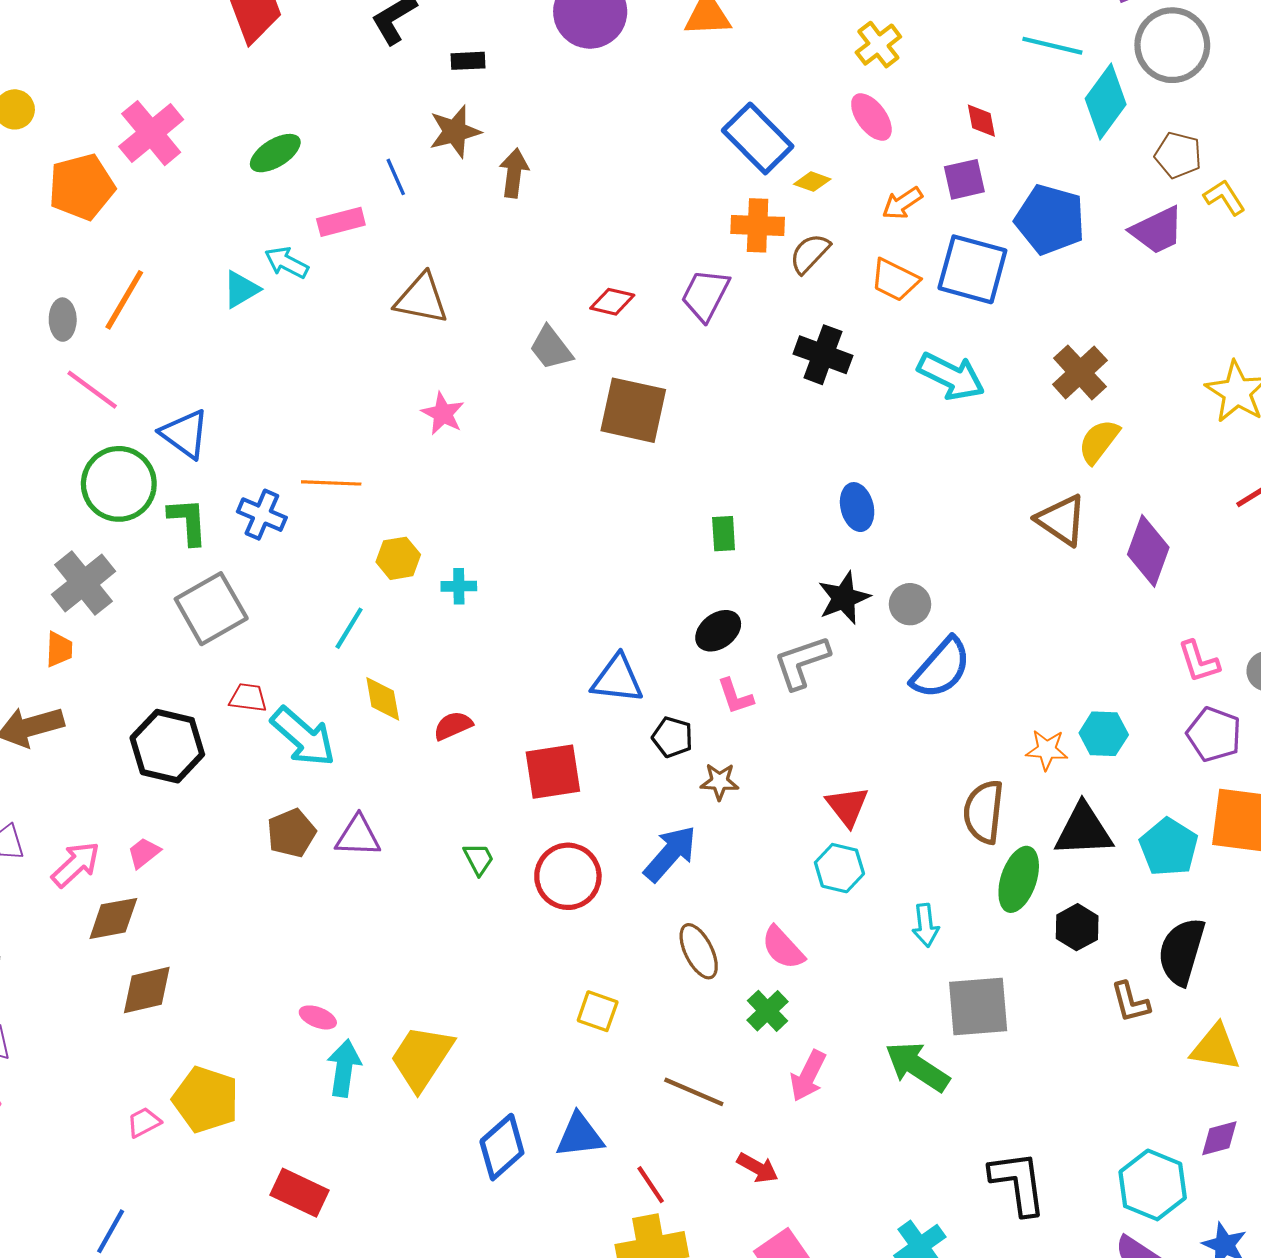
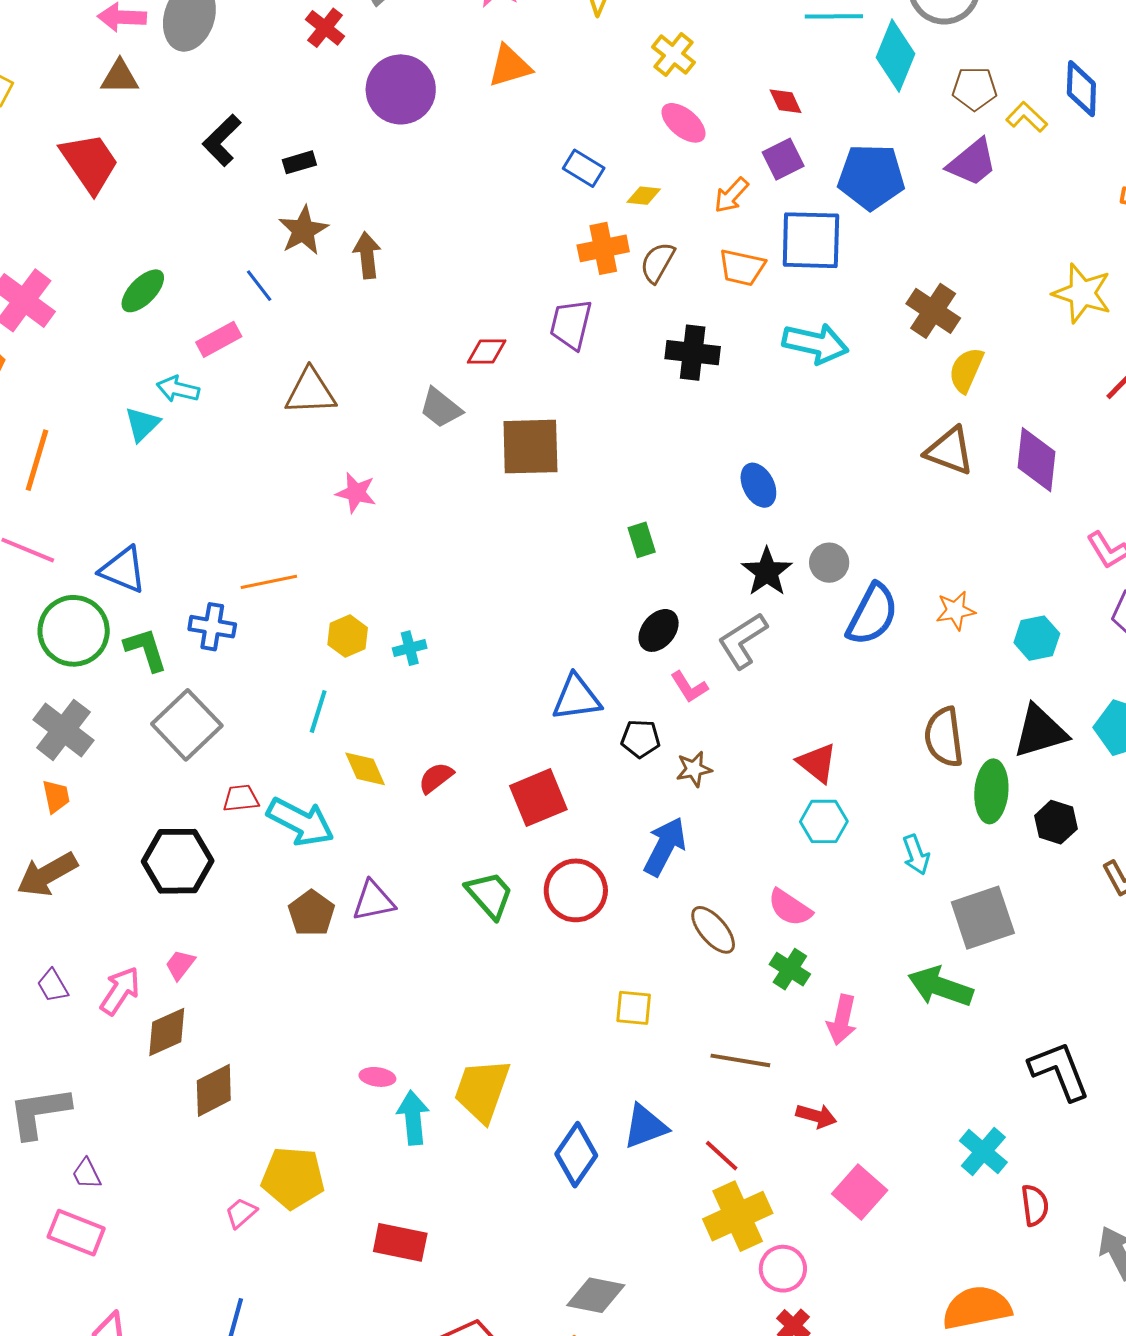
blue rectangle: (758, 138) -> (584, 168), size x0.6
orange star: (1047, 750) -> (955, 611), moved
green trapezoid: (479, 859) -> (490, 895), size x1.6

